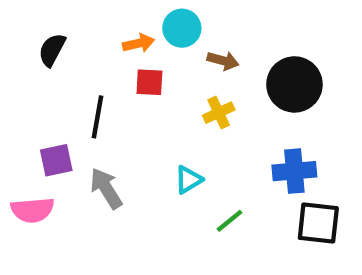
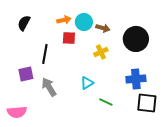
cyan circle: (182, 28) -> (84, 22), moved
pink semicircle: (32, 210) -> (17, 112), moved
green line: (229, 221) -> (106, 102), turned 64

